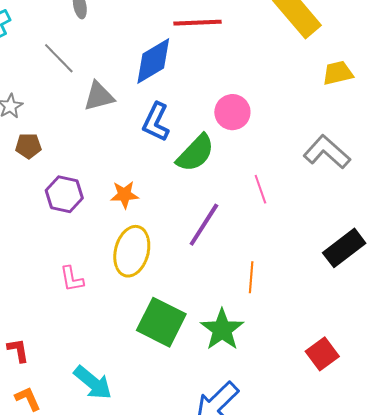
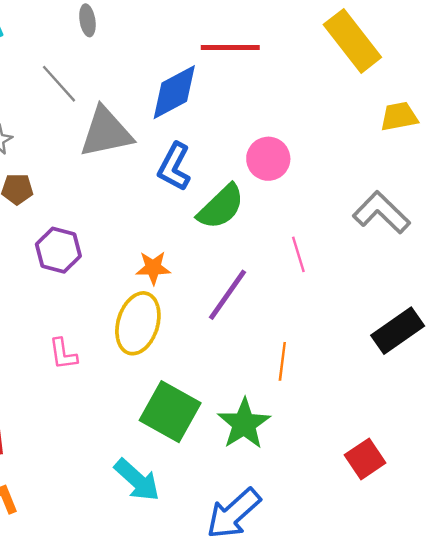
gray triangle: (99, 96) -> (106, 132), size x1.4
orange star: (124, 195) -> (153, 268), moved
cyan arrow: (93, 383) -> (137, 480), moved

